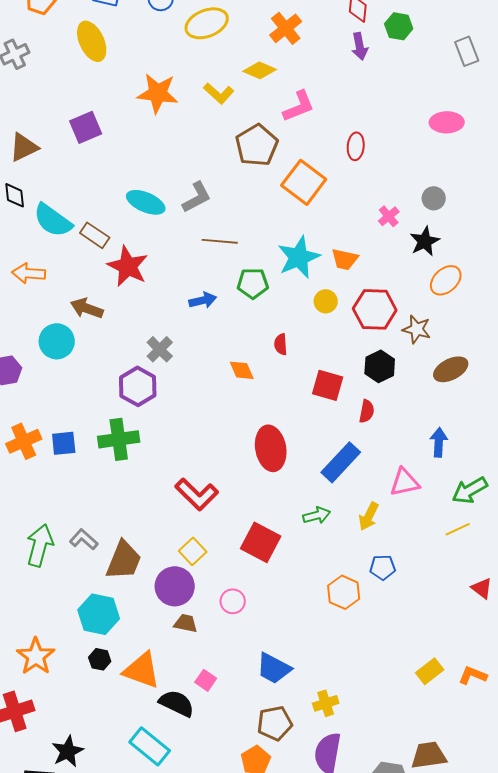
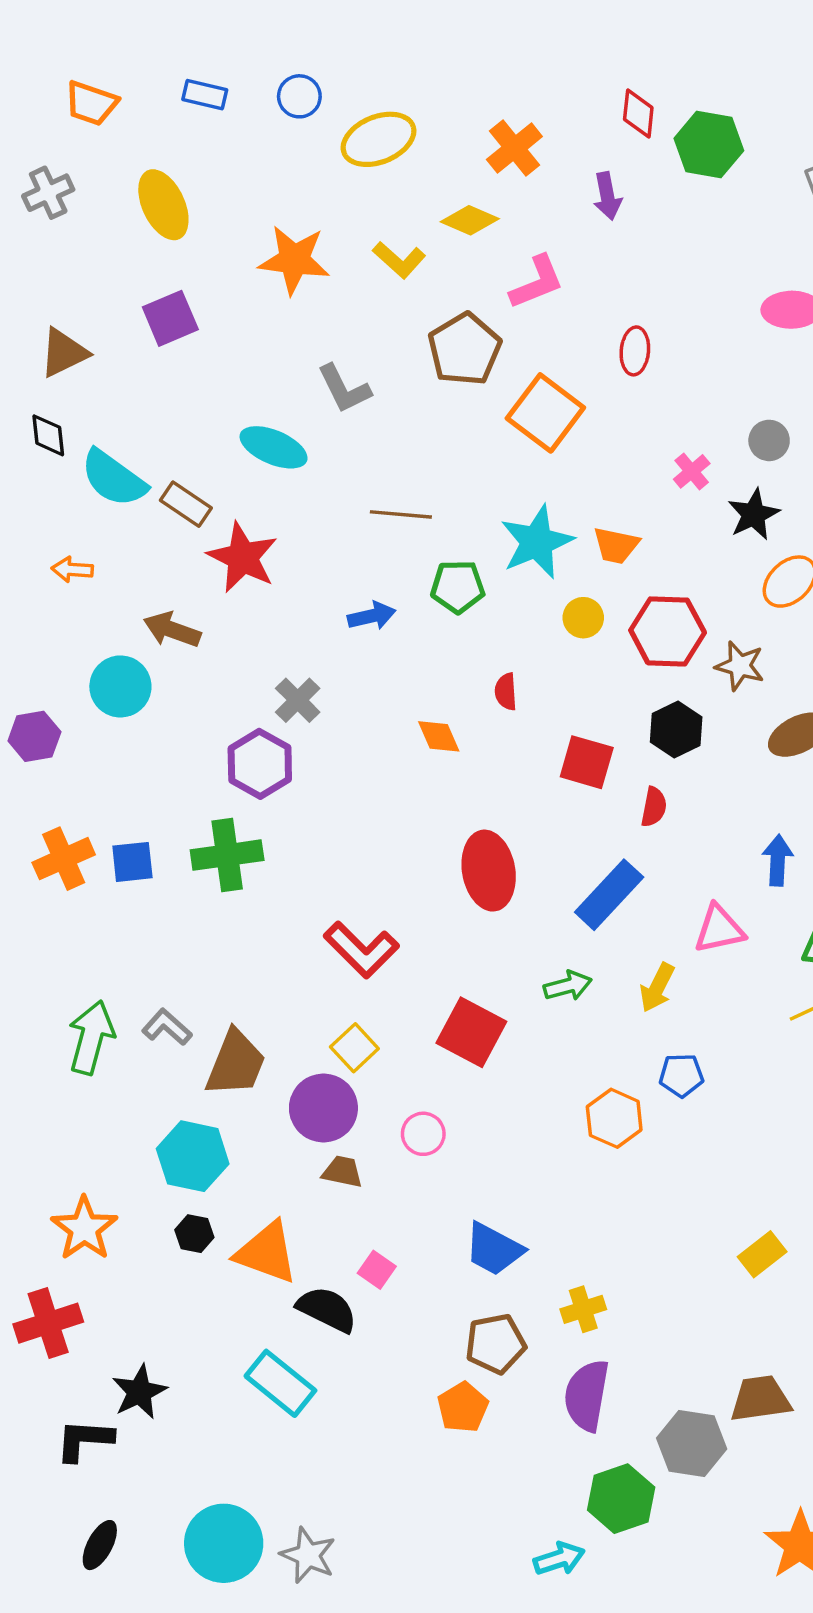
green hexagon: (399, 26) -> (709, 145), size x1.4
yellow ellipse: (92, 41) -> (163, 205), moved
purple arrow: (360, 46) -> (607, 196), moved
gray L-shape: (197, 197) -> (344, 389), moved, turned 92
orange arrow: (29, 273) -> (72, 569), size x0.7

